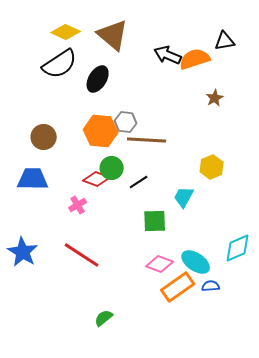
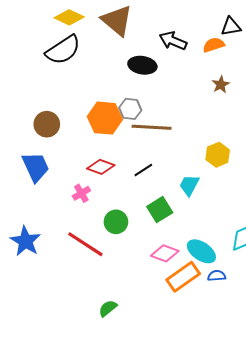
orange semicircle: (195, 59) -> (214, 45), moved, size x0.7
black ellipse: (98, 79) -> (142, 65), moved, turned 68
green circle: (112, 168) -> (116, 222), moved
blue trapezoid: (33, 179) -> (36, 167), turned 64
green square: (155, 221) -> (160, 210), turned -30

